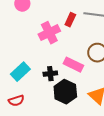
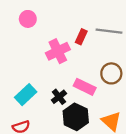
black cross: (50, 74) -> (59, 97), turned -32

